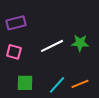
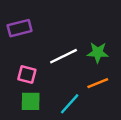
pink square: (14, 52) -> (27, 75), moved
orange line: (80, 84) -> (98, 83), moved

